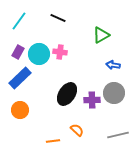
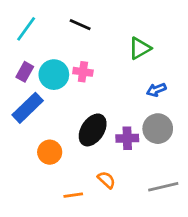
blue arrow: (113, 65) -> (156, 90), turned -32
orange circle: (20, 110) -> (50, 152), moved

